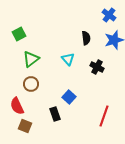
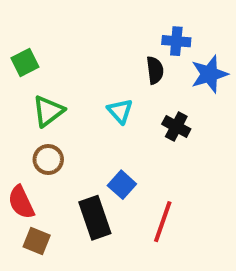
blue cross: (109, 15) -> (176, 41), moved, turned -32
black rectangle: (55, 114) -> (95, 218), size x1.5
red line: (104, 116) -> (163, 222), moved

